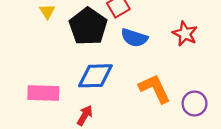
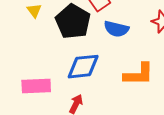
orange L-shape: (155, 89) -> (139, 74), turned 120

